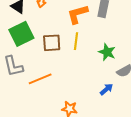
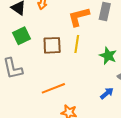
green square: (21, 34) -> (21, 36), size x0.7
orange line: (40, 79) -> (53, 88), moved

